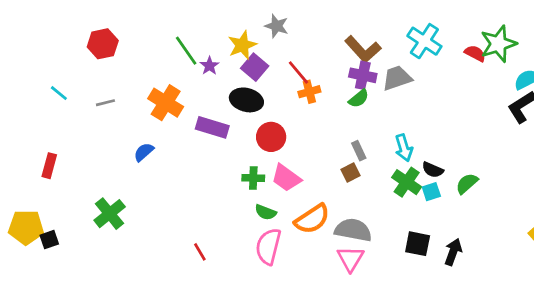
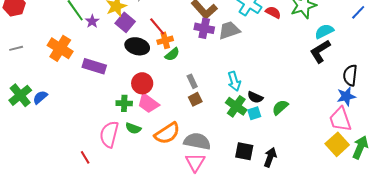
red semicircle: (475, 53) -> (273, 12), moved
green semicircle: (359, 99) -> (172, 54), moved
black ellipse: (246, 100) -> (137, 46), moved
red circle: (271, 137) -> (142, 83), moved
gray rectangle: (359, 151) -> (192, 81), moved
blue semicircle: (144, 152) -> (40, 97), moved
green cross: (110, 214) -> (20, 95), moved
pink semicircle: (268, 246) -> (109, 134), moved

